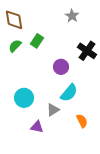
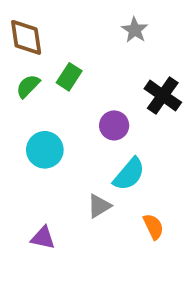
cyan circle: (24, 98) -> (45, 150), moved
purple triangle: (37, 127) -> (43, 238), moved

